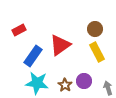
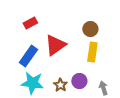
red rectangle: (19, 30) -> (30, 23), moved
yellow rectangle: (97, 52) -> (92, 52), turned 36

